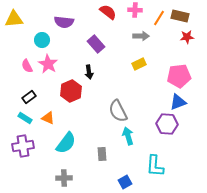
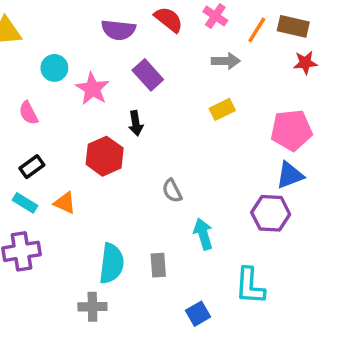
pink cross: (135, 10) -> (215, 16), turned 32
purple semicircle: (64, 22) -> (118, 30), moved
pink star: (48, 64) -> (92, 89), moved
gray semicircle: (118, 111) -> (172, 191), moved, size x0.6
cyan semicircle: (66, 143) -> (111, 263), moved, turned -30

